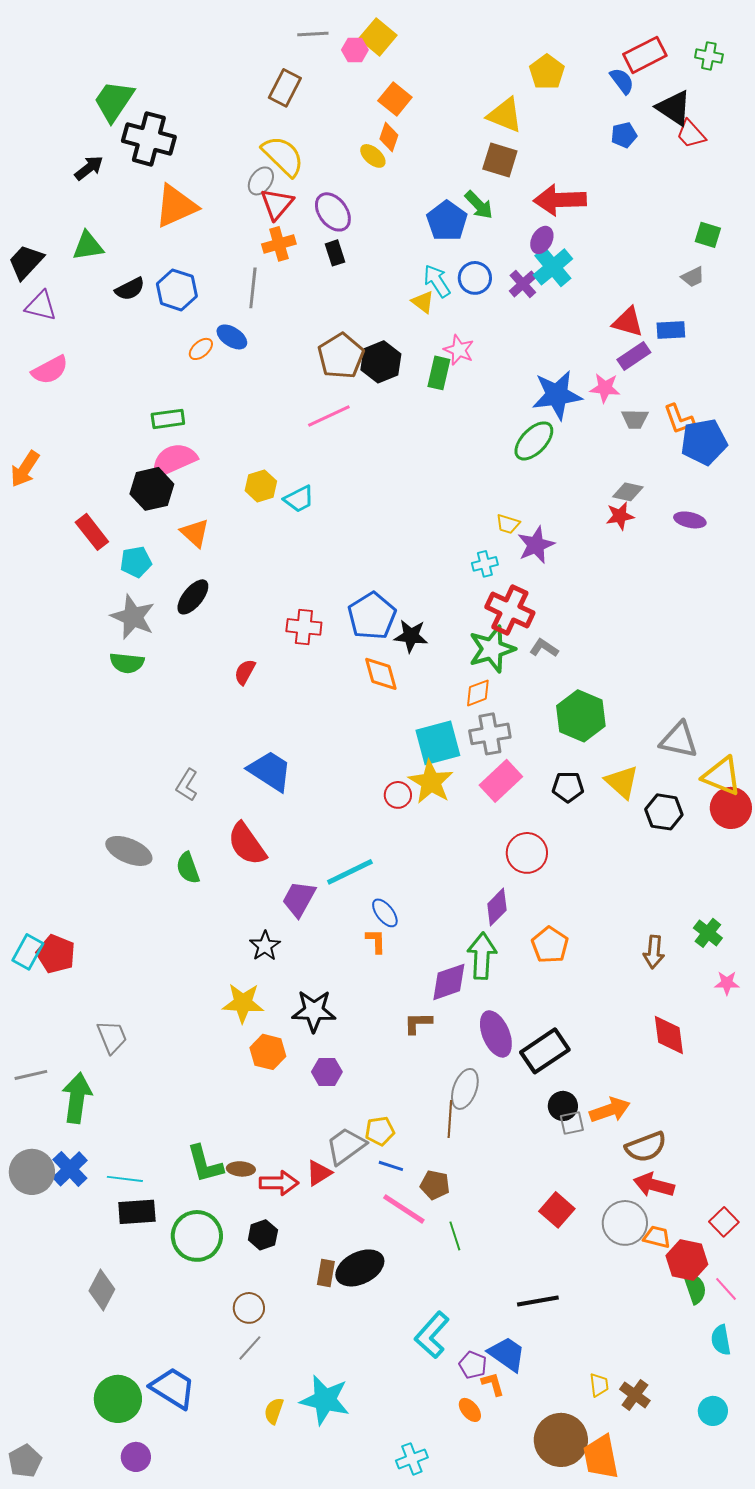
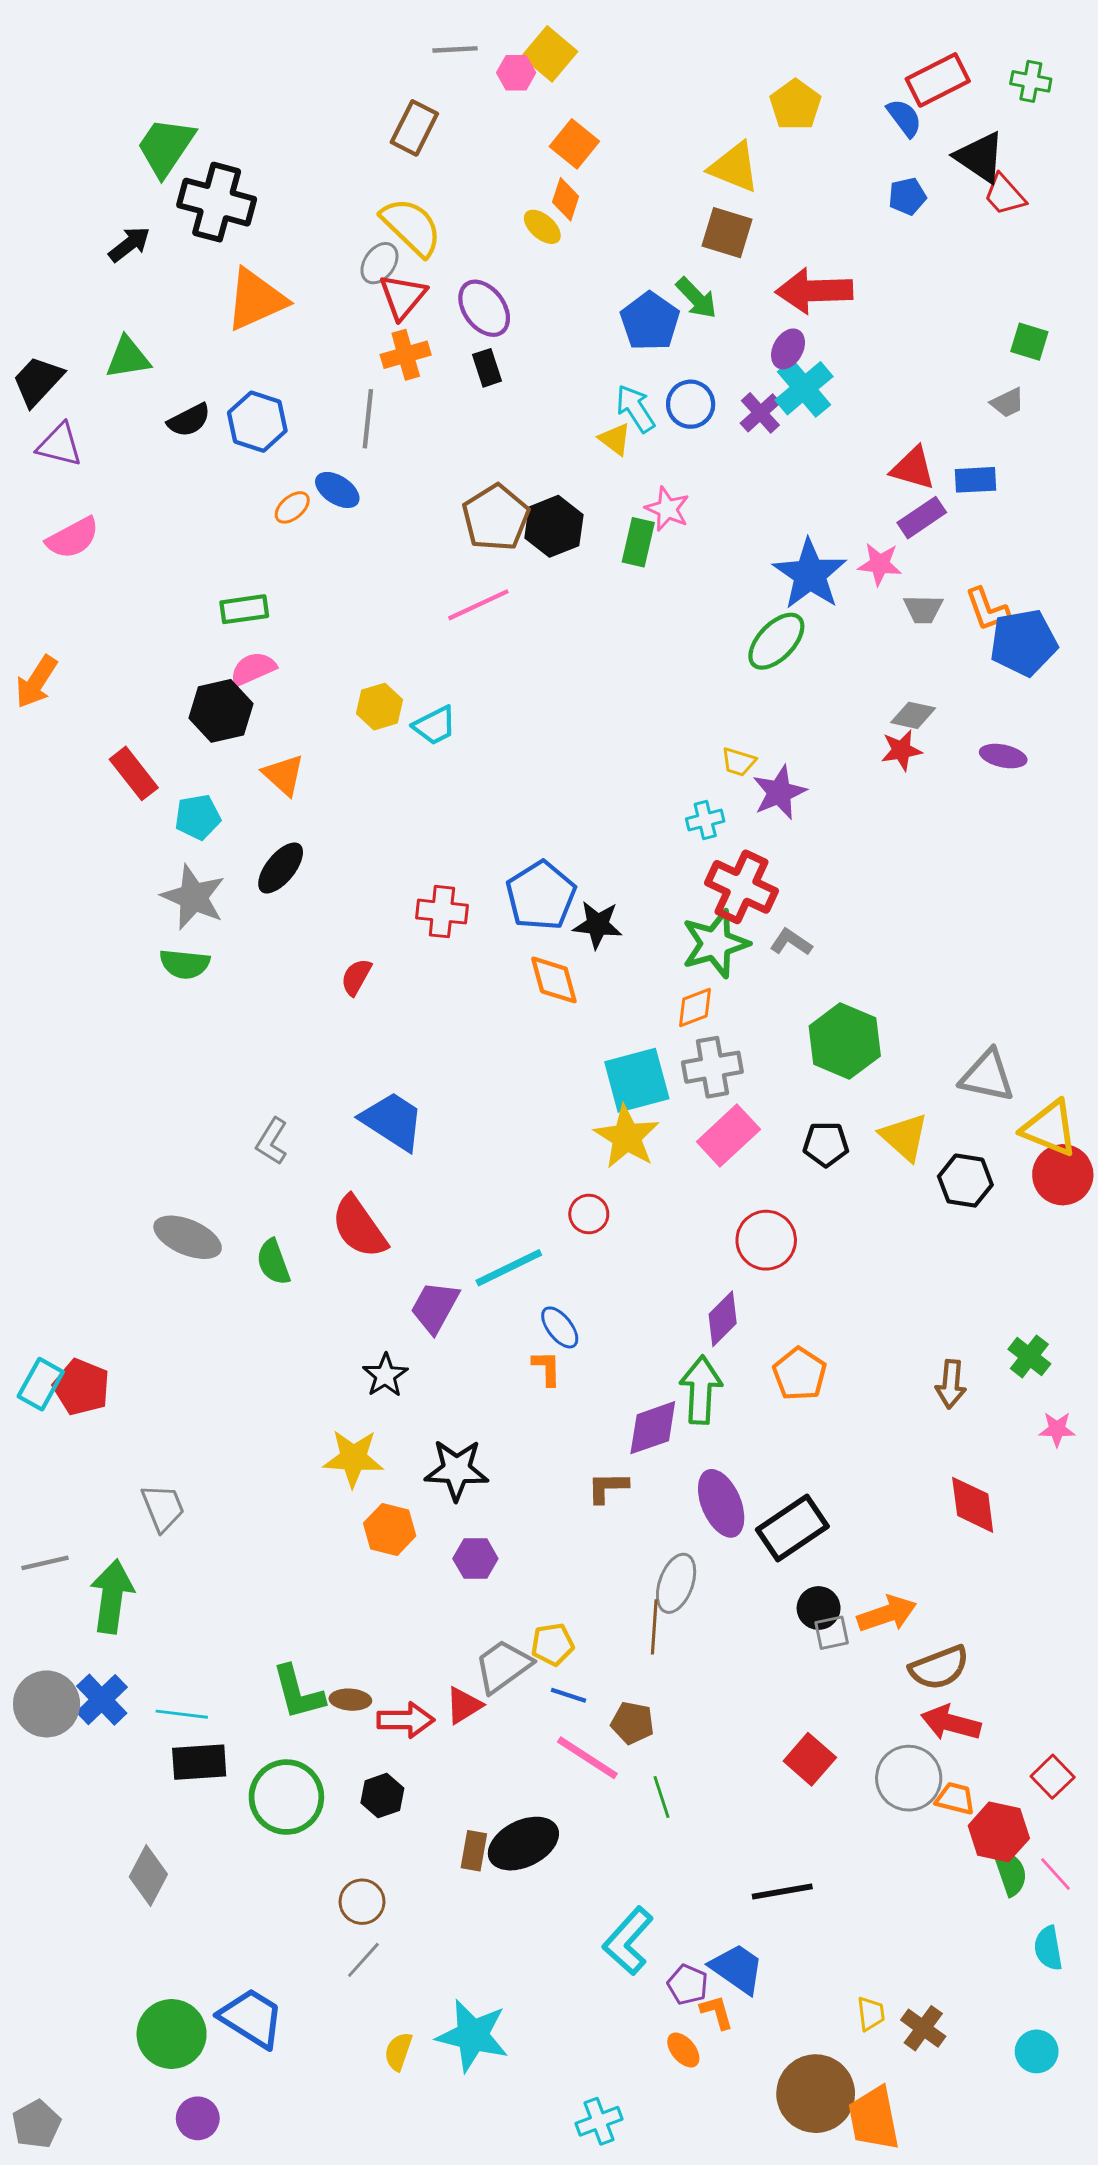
blue star: (557, 395) -> (810, 574), turned -30
pink semicircle: (174, 460) -> (253, 669), size x0.7
red circle: (398, 795) -> (589, 1214), moved

